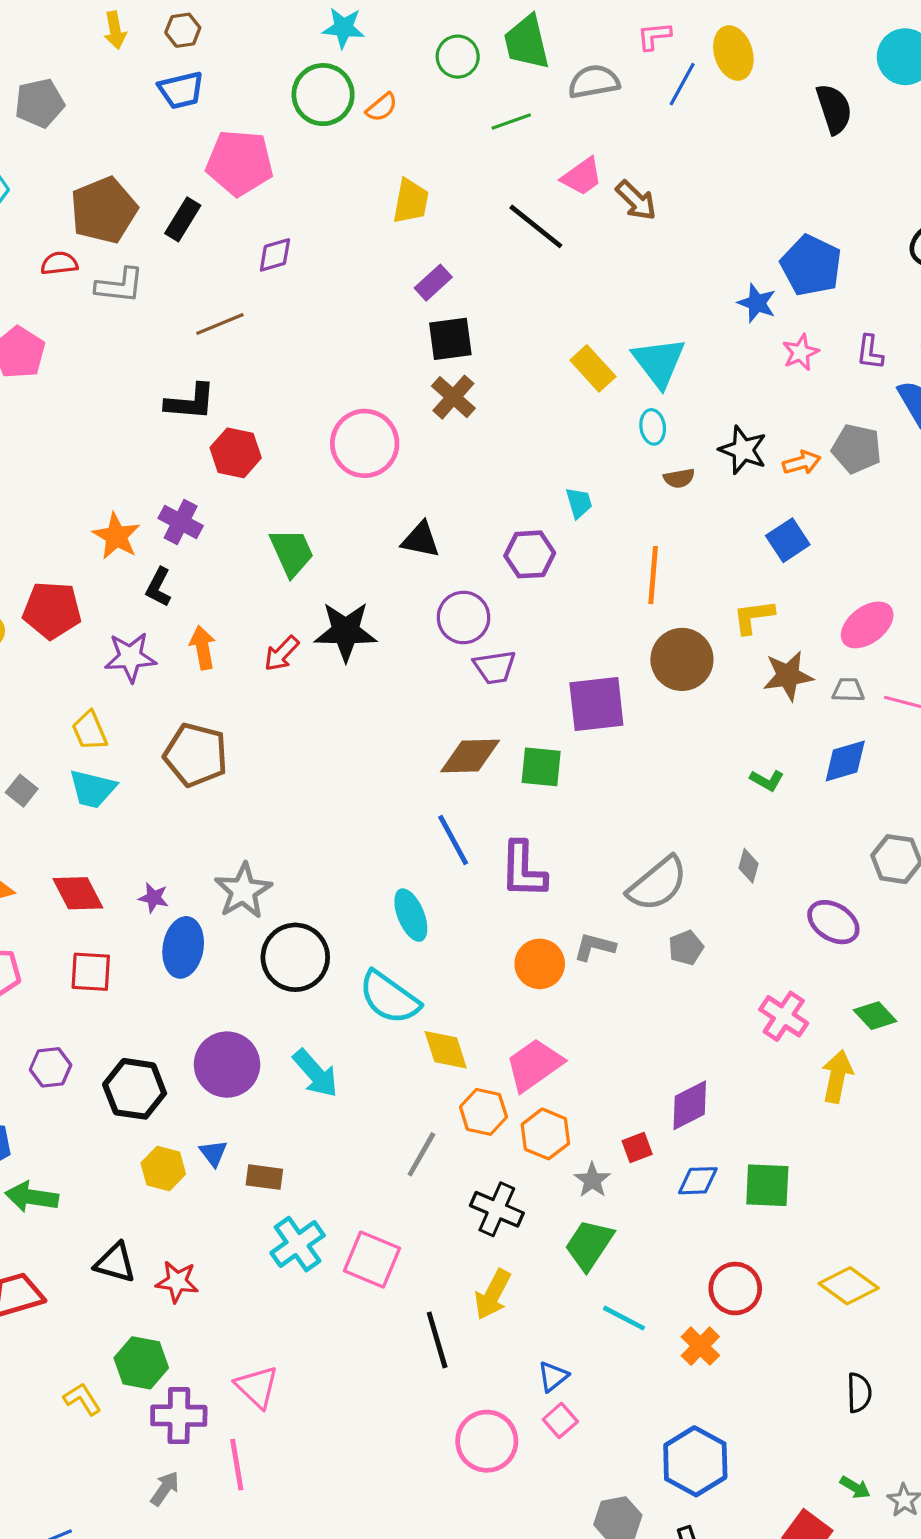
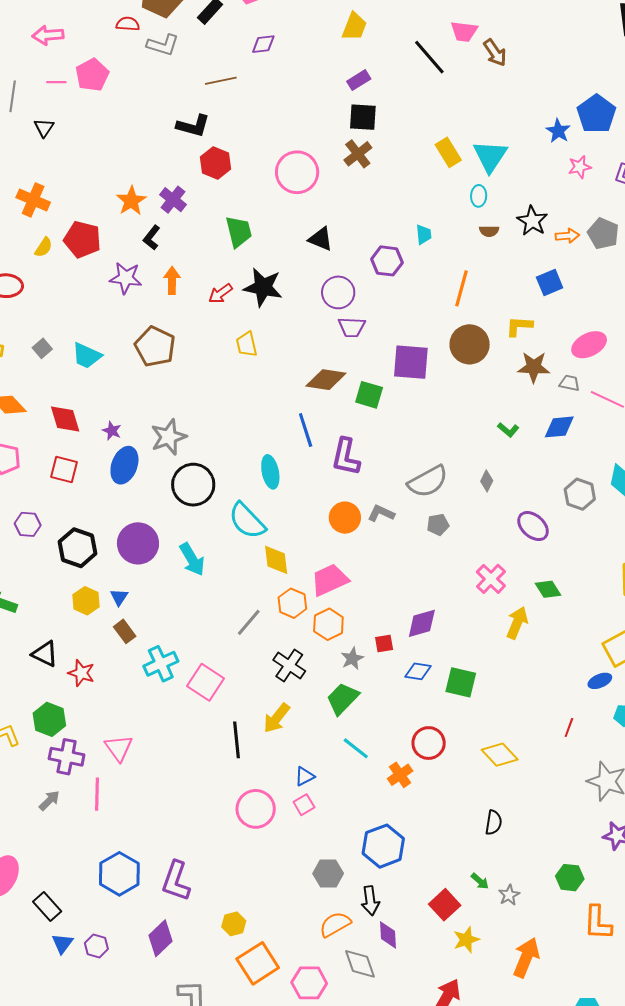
pink trapezoid: (582, 176) -> (464, 31), turned 32
yellow trapezoid: (90, 731) -> (247, 344), moved
brown rectangle: (264, 1177) -> (125, 631), moved, turned 35

